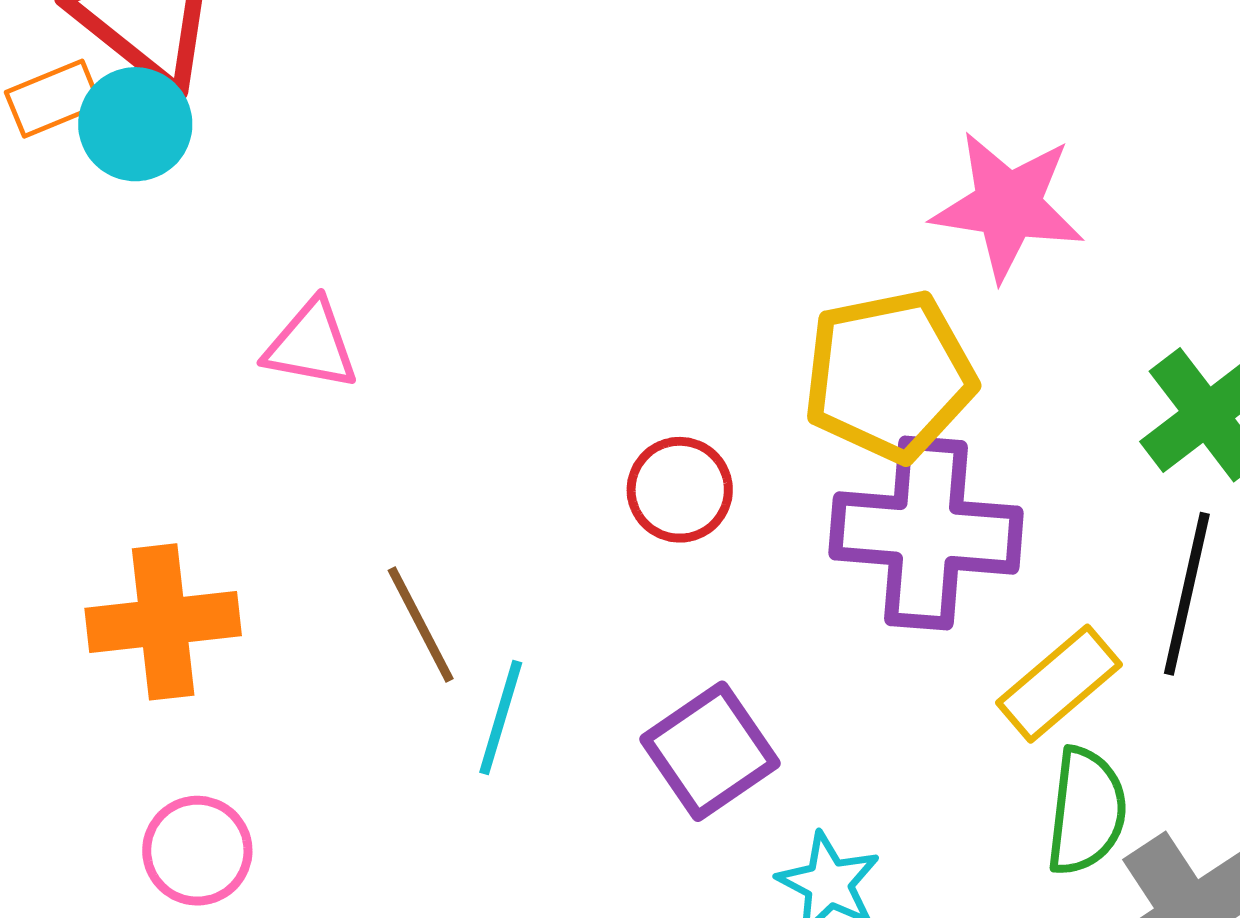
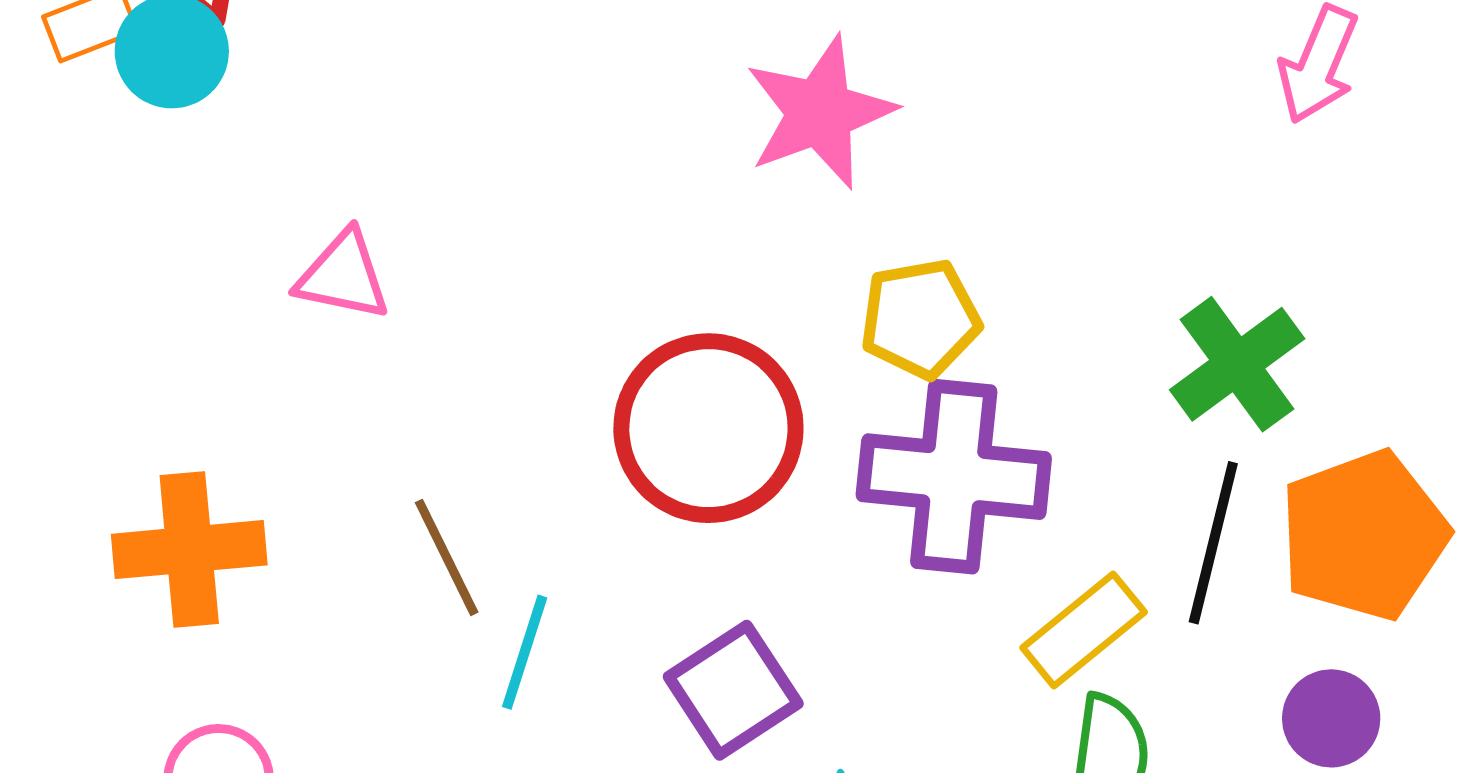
pink star: (1008, 206) -> (820, 113), moved, turned -30
yellow pentagon: (889, 376) -> (920, 319), size x0.7
red circle: (680, 490) -> (708, 428), size x1.8

